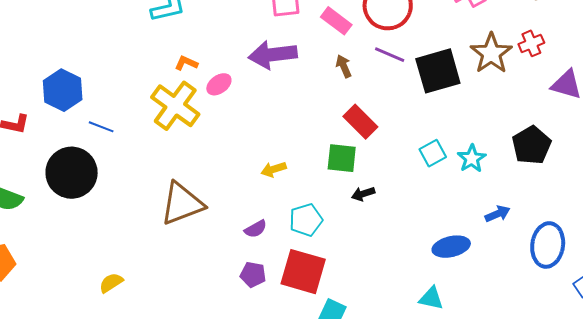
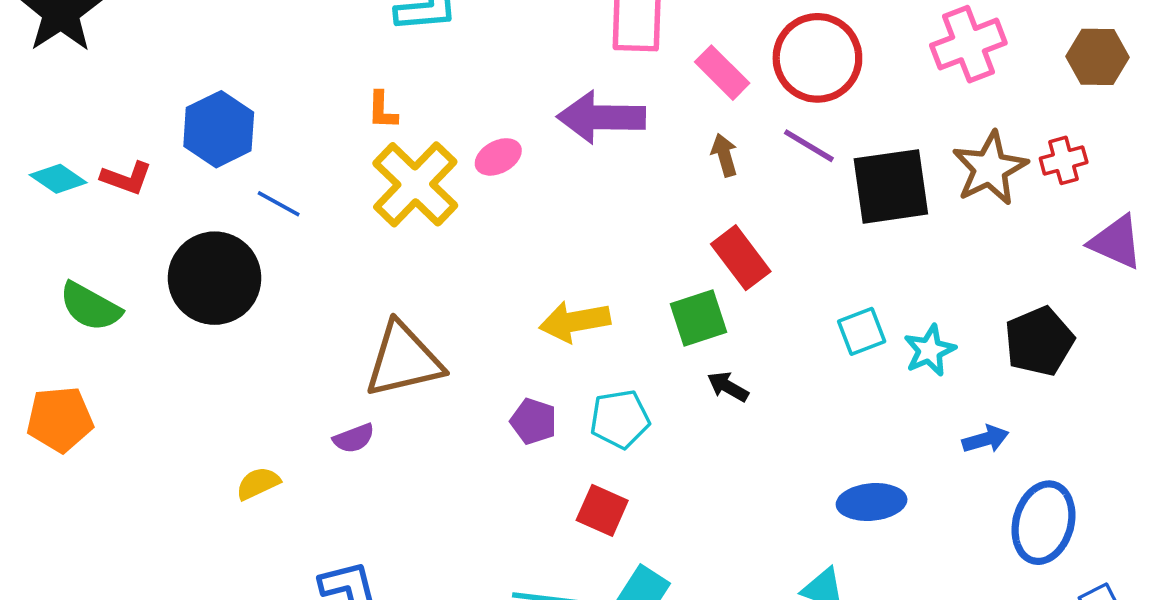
orange L-shape: (186, 63) -> (382, 110), moved, turned -120
green square: (342, 158) -> (699, 318), turned -32
yellow arrow: (274, 169) -> (575, 321), size x1.5
black arrow: (363, 194) -> (728, 387), turned 40
blue arrow: (498, 214) -> (986, 439), moved
purple semicircle: (256, 229) -> (354, 438), moved
red square: (303, 272) -> (602, 510), size x0.6
purple pentagon: (253, 275) -> (534, 421), moved

